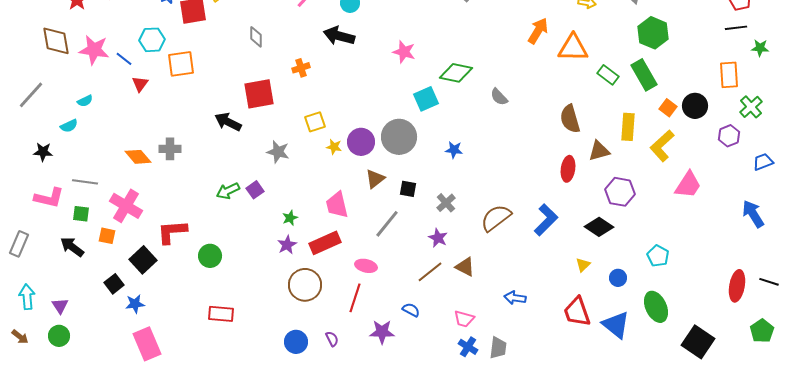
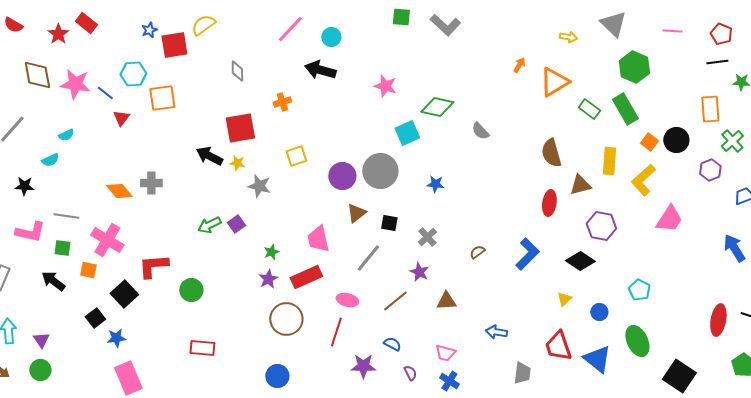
orange arrow: (538, 31) -> (519, 65), size x0.6
orange triangle: (573, 48) -> (554, 82), turned -32
yellow star: (334, 147) -> (237, 163), moved
brown semicircle: (496, 218) -> (477, 252), size x0.5
brown triangle: (465, 267) -> (446, 301), turned -30
brown line: (430, 272) -> (395, 301), moved
purple semicircle: (332, 339) -> (410, 373), moved
gray trapezoid: (498, 348) -> (522, 373), moved

